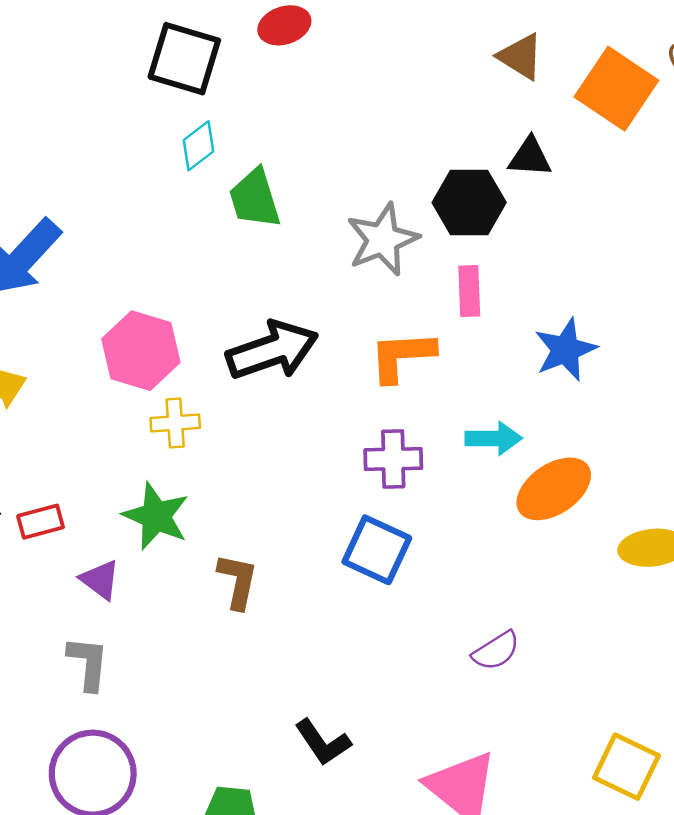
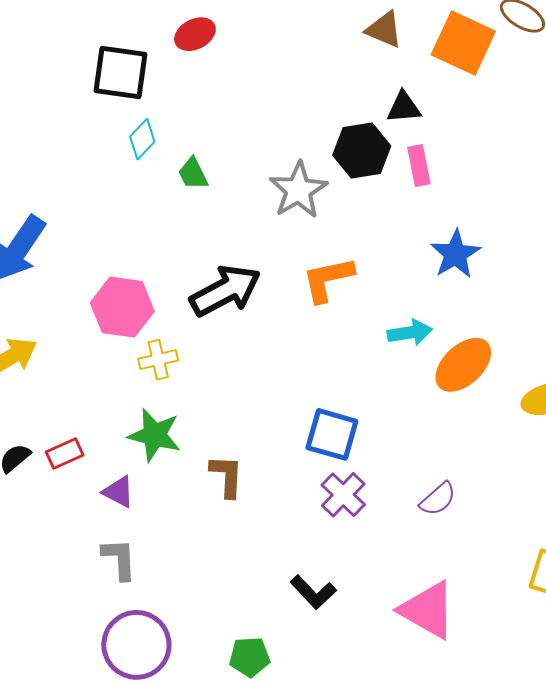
green trapezoid: (255, 198) -> (193, 174), size x0.7
pink rectangle: (469, 291) -> (419, 165), moved
purple cross: (393, 459) -> (343, 495), moved, turned -36

